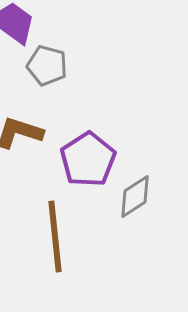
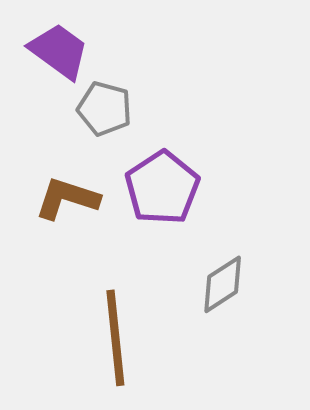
purple pentagon: (88, 160) -> (162, 188), moved

